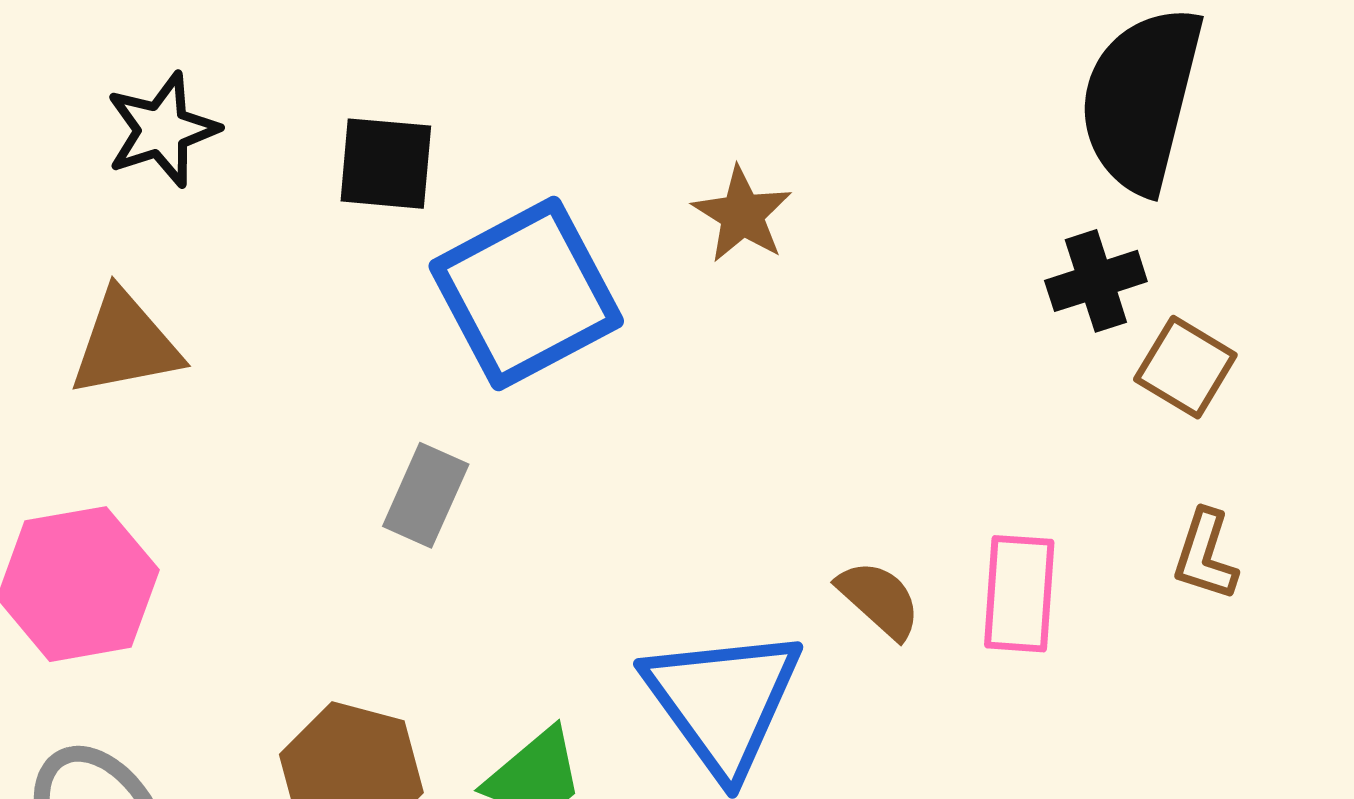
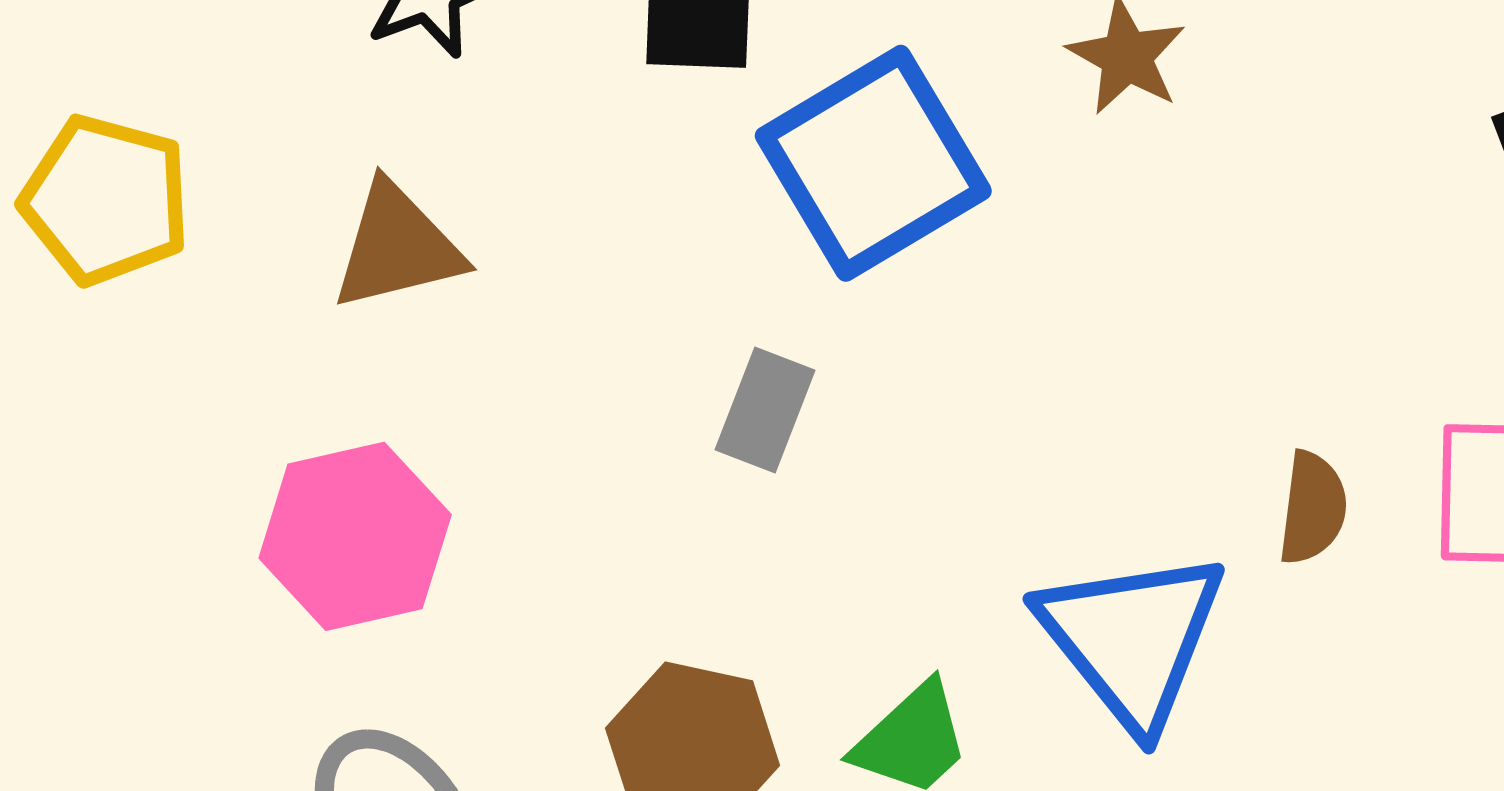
brown semicircle: (879, 599) -> (1313, 508), turned 58

